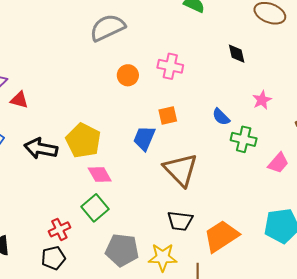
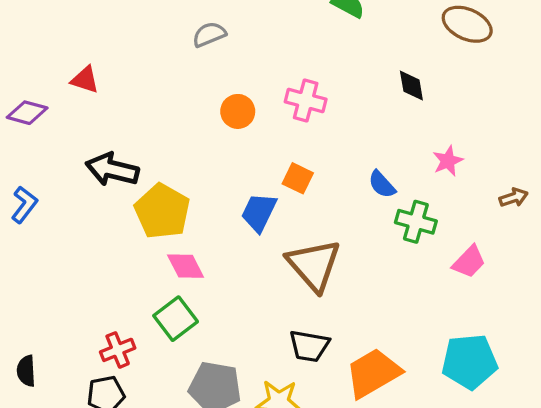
gray semicircle: (107, 28) -> (209, 34), size x0.6
red triangle: (19, 100) -> (85, 80), moved
orange square: (168, 116) -> (298, 178), turned 36
black arrow: (41, 149) -> (112, 169), moved

